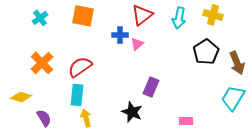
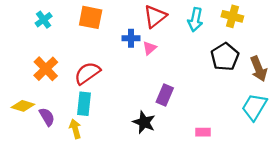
purple semicircle: (44, 118) -> (47, 117), moved
yellow arrow: (86, 118) -> (75, 129), moved

